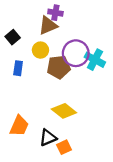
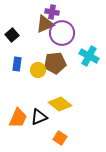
yellow circle: (40, 50) -> (38, 70), moved
purple circle: (76, 53) -> (62, 33), moved
black triangle: (48, 138) -> (39, 117), moved
orange square: (64, 147) -> (60, 138), turned -32

